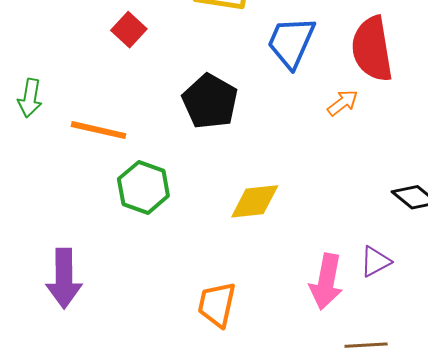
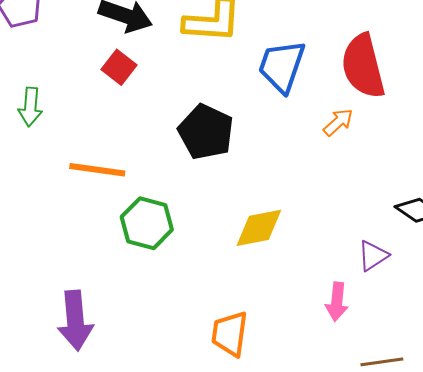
green arrow: (30, 98) -> (30, 107), moved
purple triangle: (375, 262) -> (373, 256), moved
pink arrow: (326, 282) -> (337, 302), size x0.7

